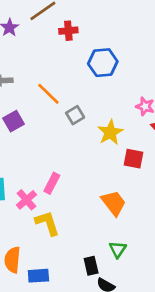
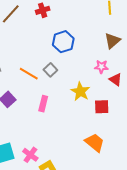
red cross: (68, 31) -> (43, 10), moved
gray square: (75, 115) -> (50, 70), moved
pink rectangle: (52, 183) -> (43, 104), moved

